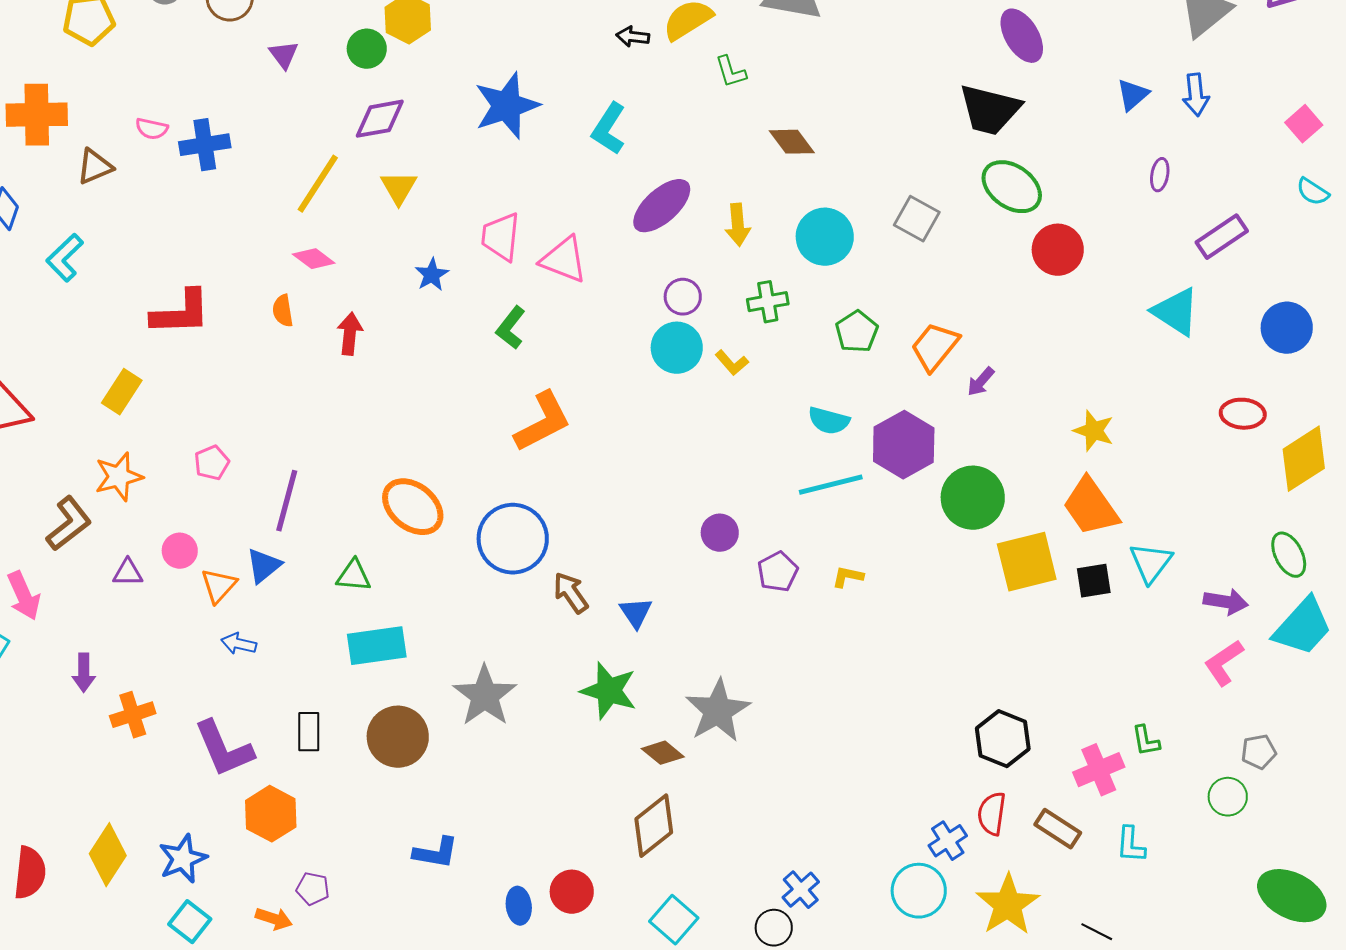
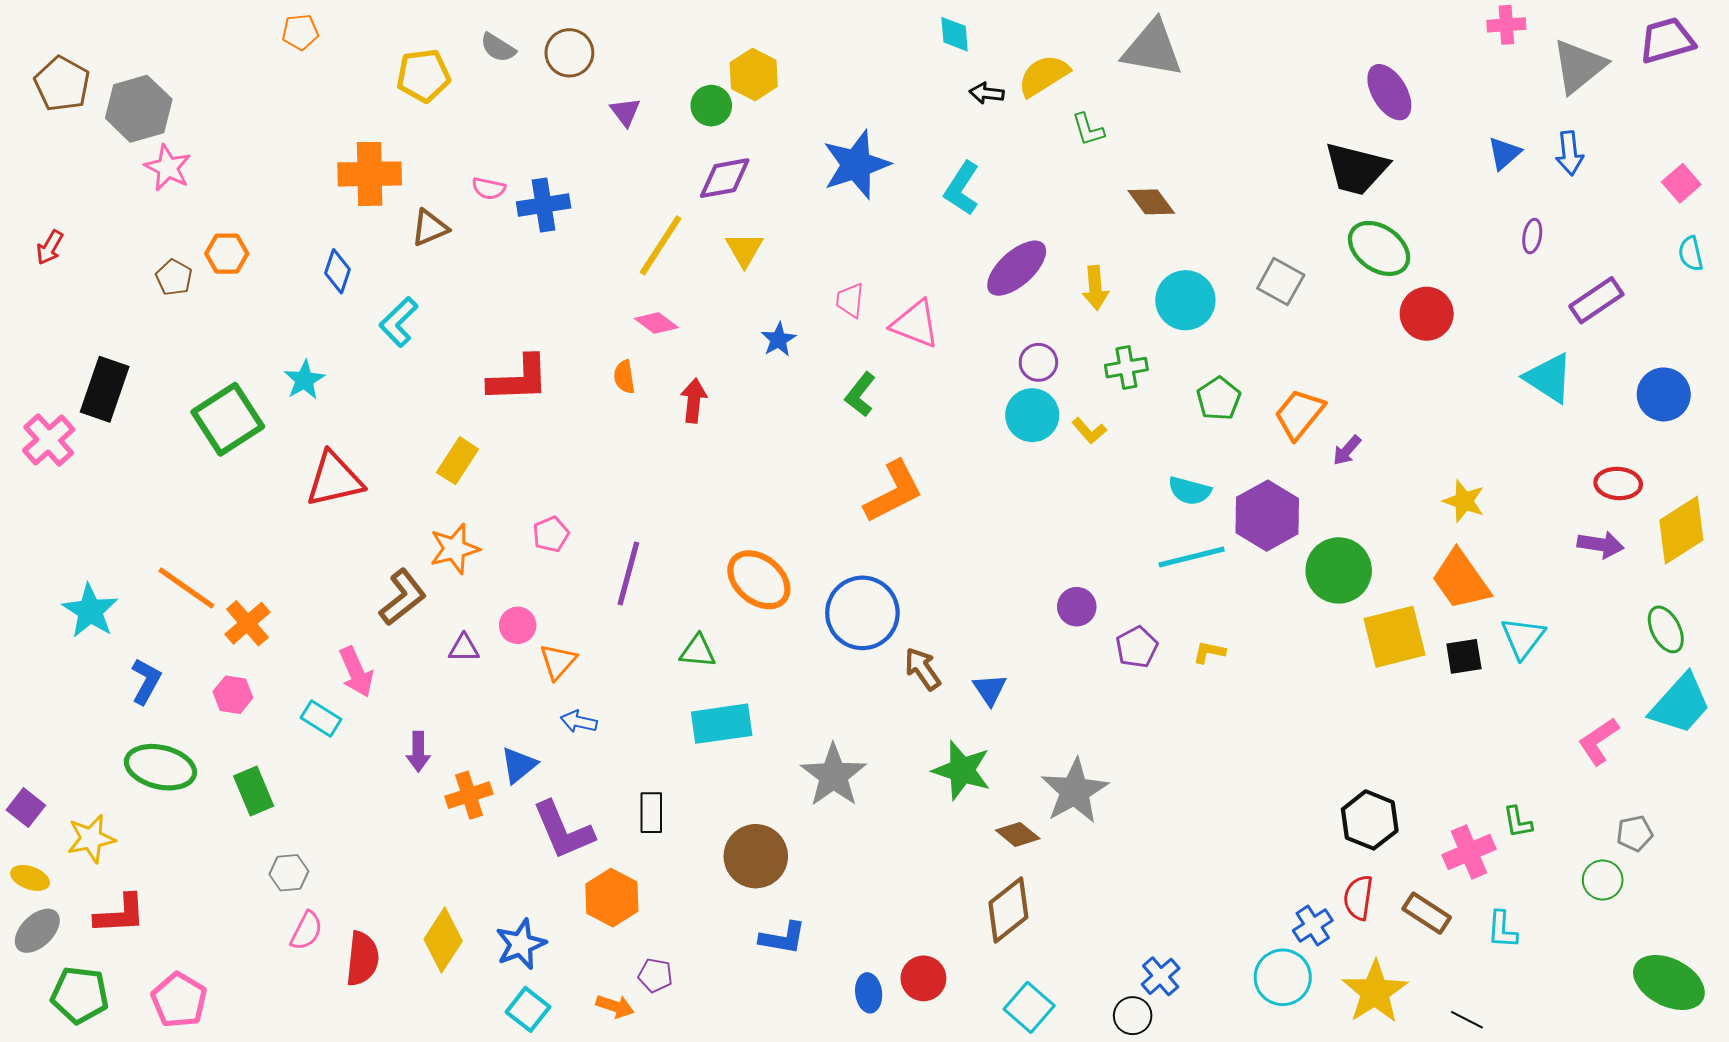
cyan semicircle: (1313, 192) -> (1691, 254), turned 44
pink trapezoid: (501, 237) -> (850, 300), size x0.7
blue triangle: (264, 566) -> (519, 765), moved
purple arrow: (1226, 602) -> (1601, 545), moved
brown circle: (398, 737) -> (756, 856), moved

